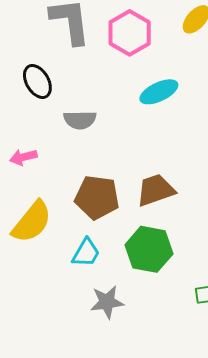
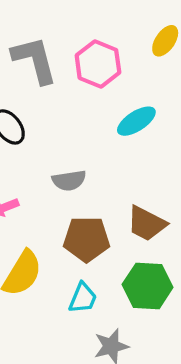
gray semicircle: (80, 120) -> (69, 180), moved
brown trapezoid: (156, 190) -> (146, 223), turned -126

